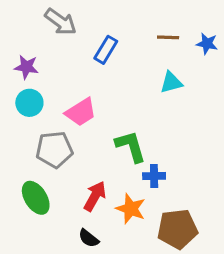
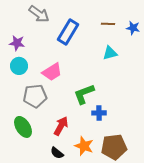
blue rectangle: (106, 50) -> (68, 32), size x1.4
green L-shape: (131, 146) -> (84, 94), turned -95
orange star: (131, 209) -> (84, 146), moved

